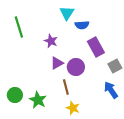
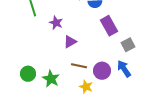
purple star: (51, 41) -> (56, 23), moved
purple circle: (76, 67) -> (102, 71), moved
brown line: (66, 87) -> (79, 66), turned -63

